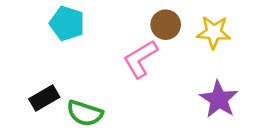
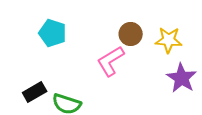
purple star: (219, 99) -> (182, 78), moved

